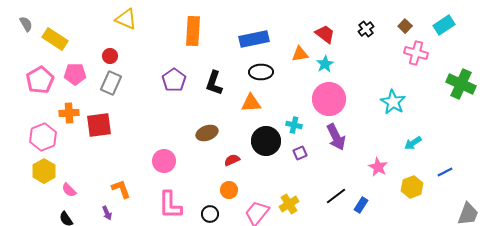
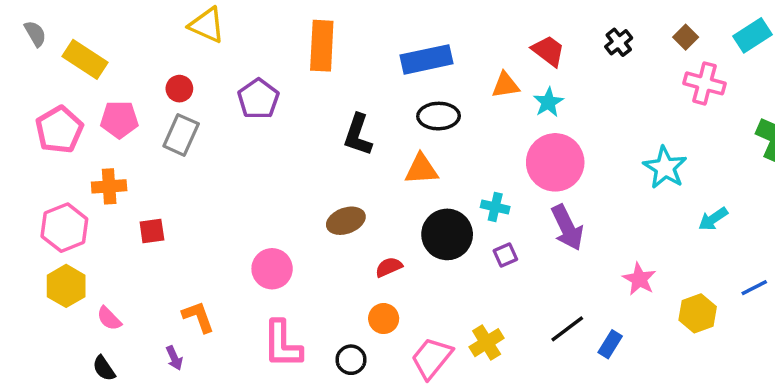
purple pentagon: (174, 80) -> (258, 99), moved
red square: (99, 125) -> (152, 231), moved, size x0.6
cyan arrow: (413, 143) -> (713, 219), moved

